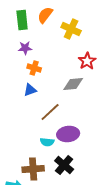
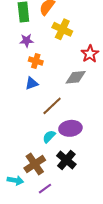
yellow cross: (71, 29) -> (62, 29), moved
cyan semicircle: (47, 142) -> (49, 137), turned 128
brown cross: (33, 169) -> (35, 164), turned -30

